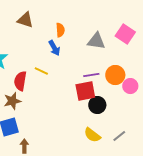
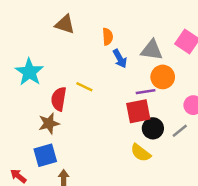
blue arrow: (54, 48) -> (120, 59), moved
orange circle: (115, 75) -> (163, 77), moved
yellow semicircle: (92, 135) -> (141, 153), moved
gray line: (119, 136) -> (180, 131), moved

